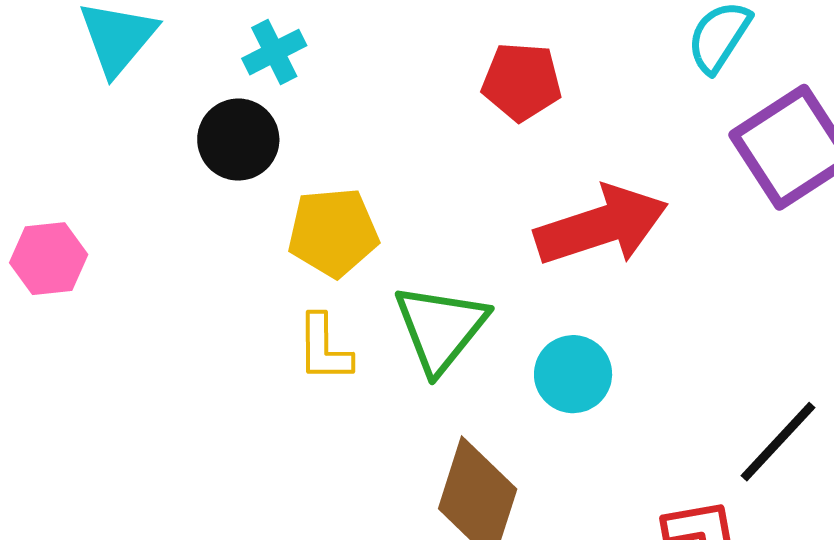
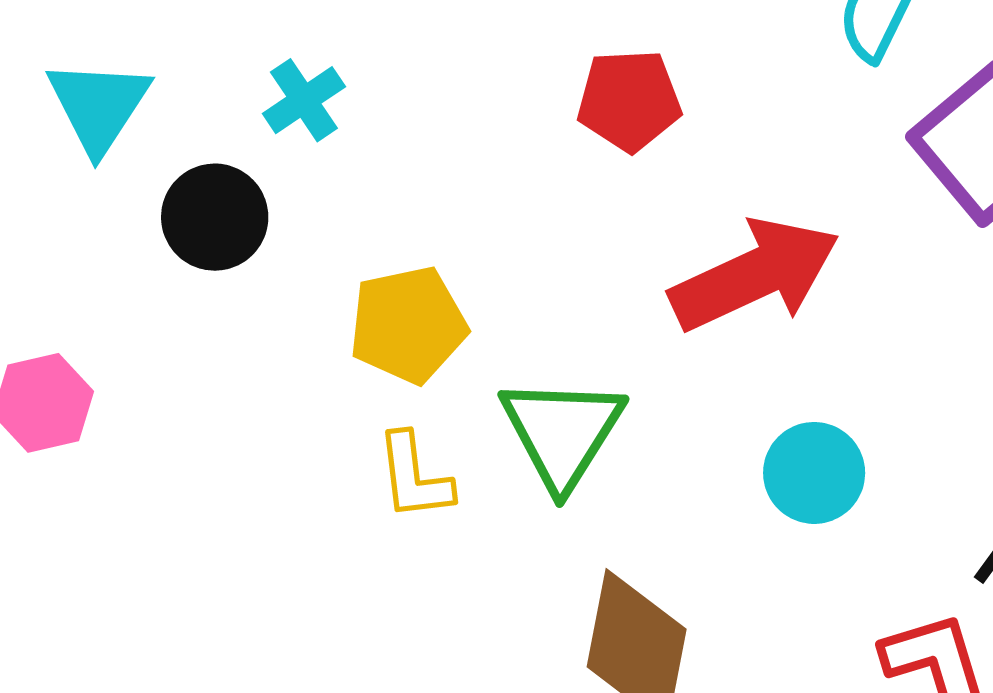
black circle: (238, 140) -> (215, 217), moved
cyan circle: (573, 374) -> (814, 473), moved

